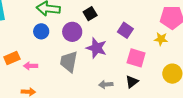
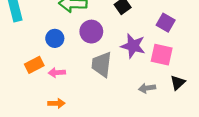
blue circle: (41, 31) -> (55, 38), moved
purple circle: (72, 32) -> (91, 32), moved
pink square: (136, 58) -> (162, 55), moved

